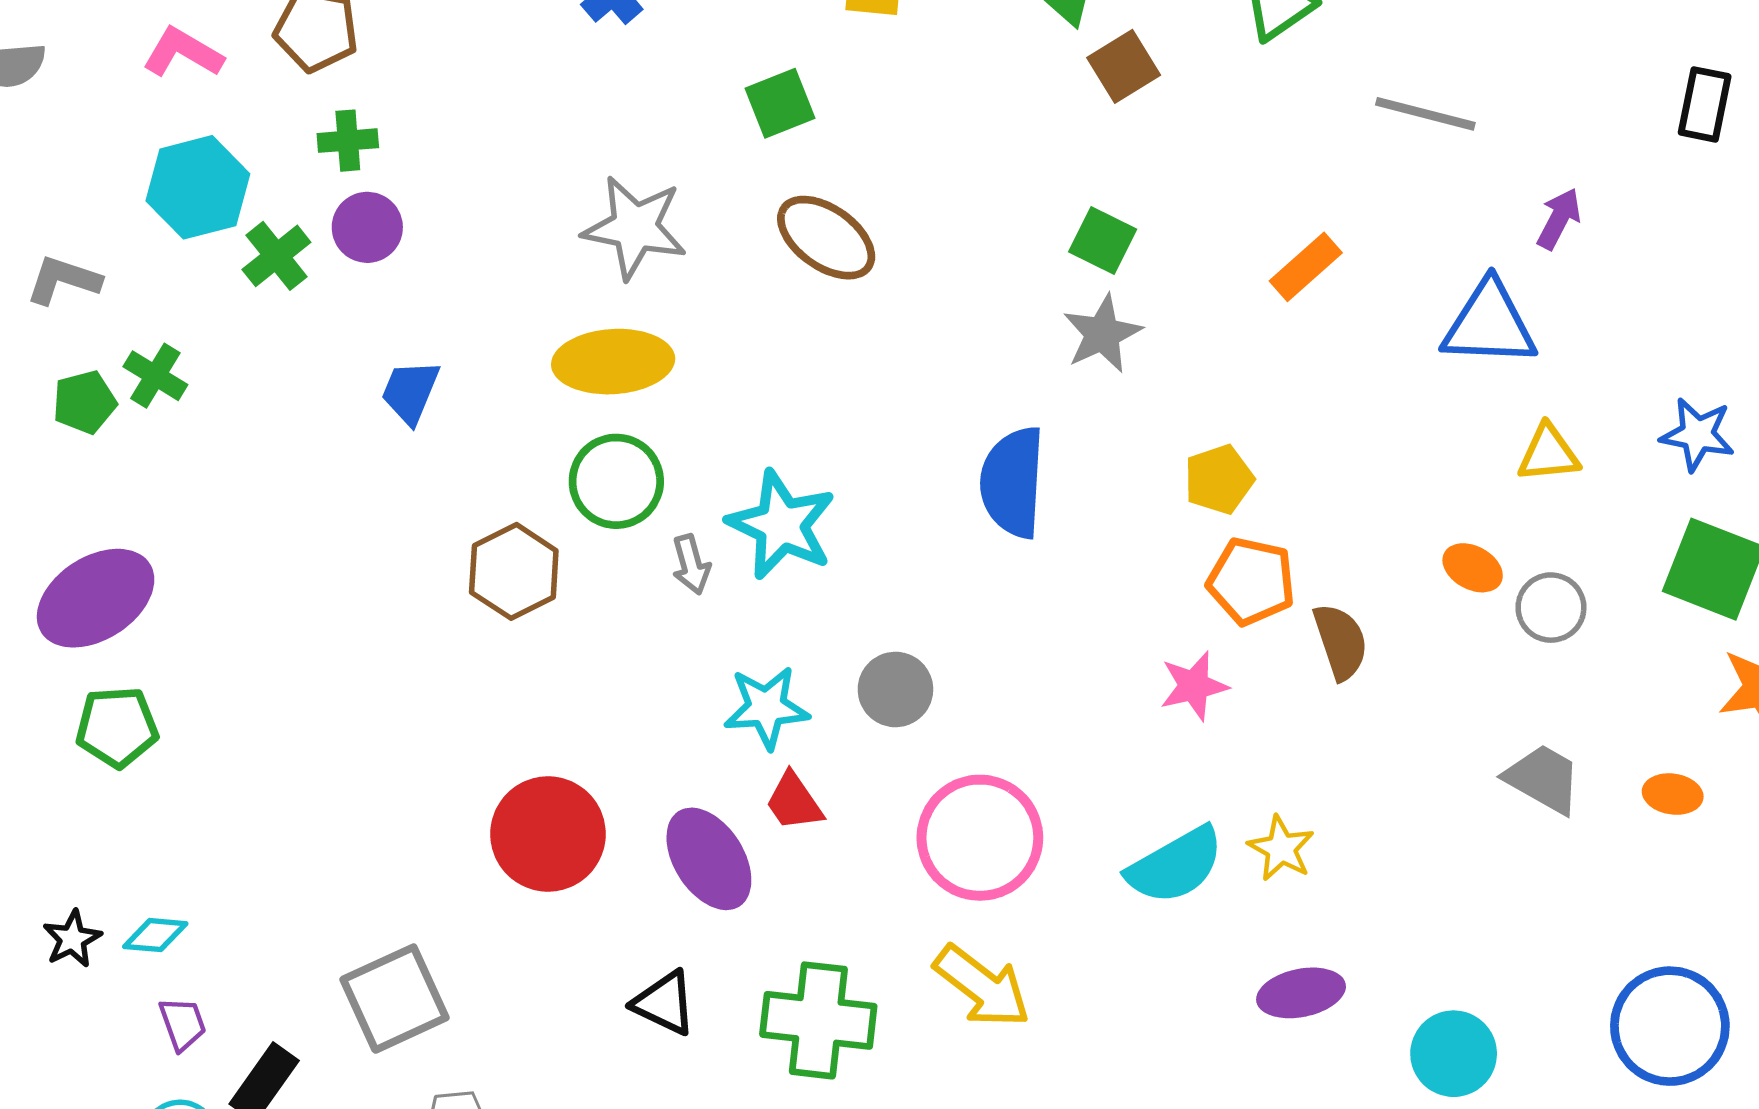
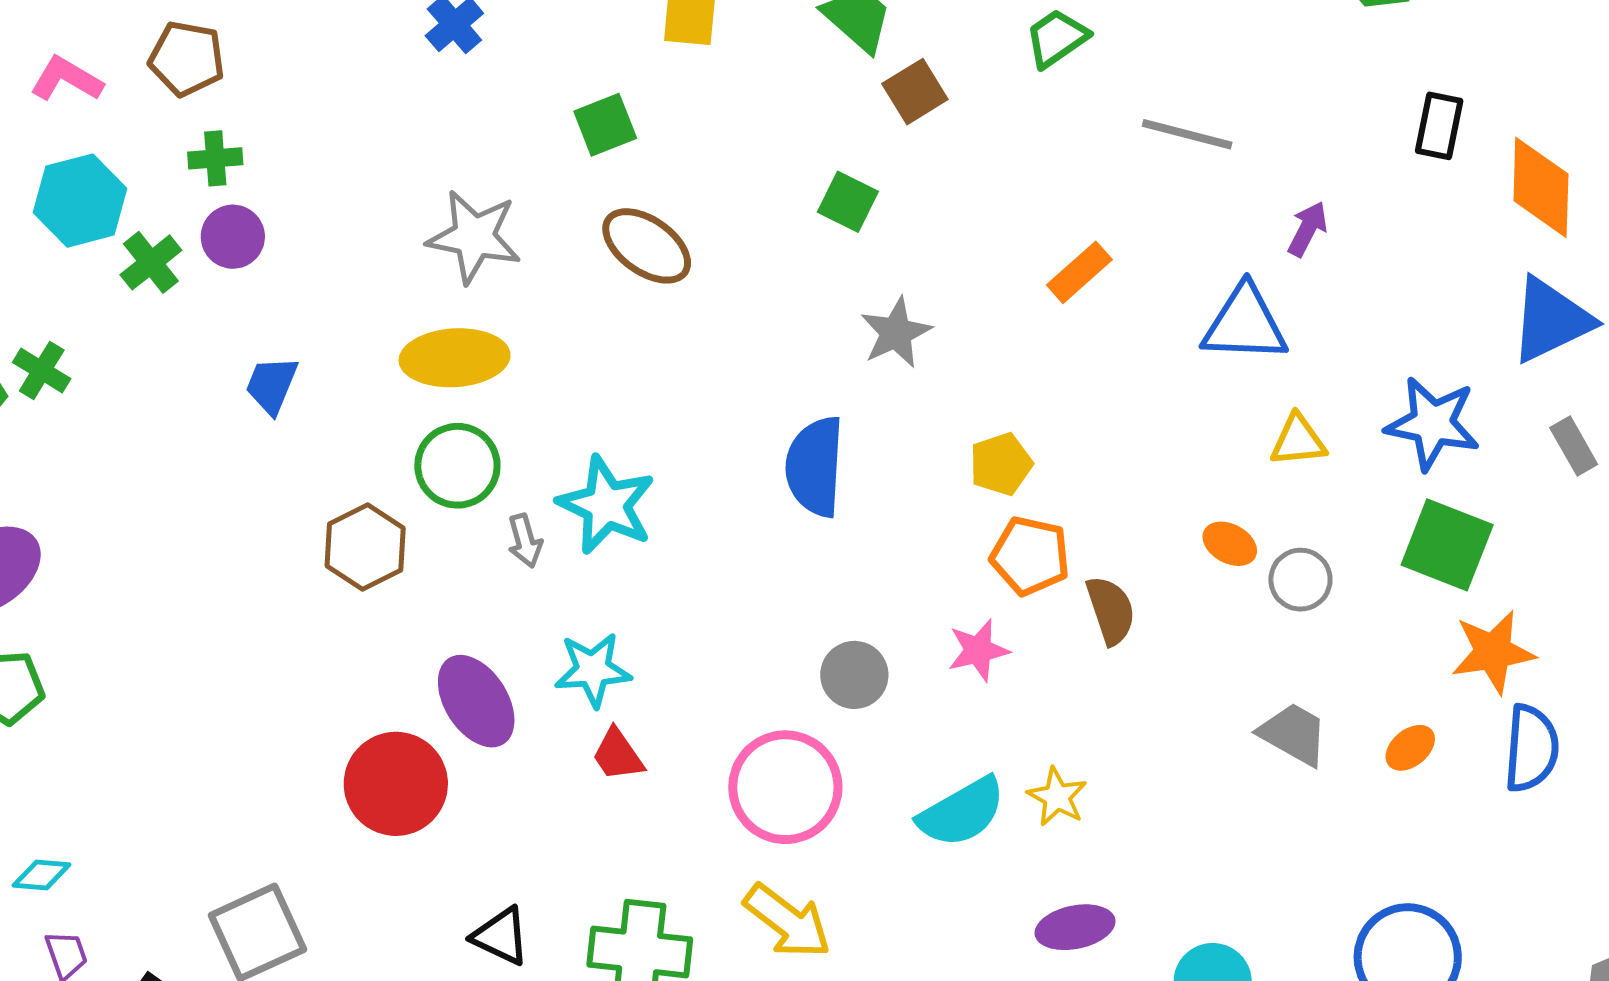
green square: (1103, 241) -> (848, 202), moved
blue star: (1697, 434) -> (1433, 423), size x1.4
gray circle: (895, 689) -> (854, 675), moved
orange ellipse: (1673, 794) -> (1410, 748), turned -48
purple ellipse: (709, 859) -> (476, 701), moved

